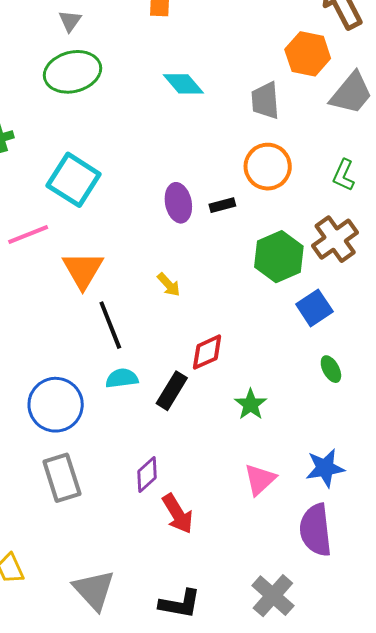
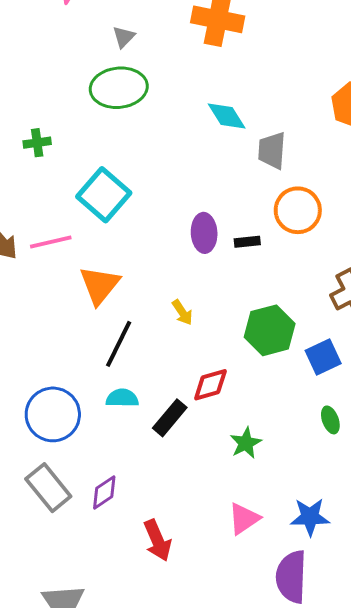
gray trapezoid: (265, 101) -> (272, 150), moved
green hexagon: (279, 257) -> (270, 330), moved
black line: (110, 325) -> (119, 344), turned 39
purple diamond: (147, 475) -> (104, 492), moved
gray rectangle: (62, 478) -> (48, 488), turned -30

